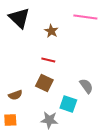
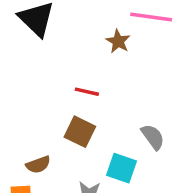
brown star: (51, 31) -> (118, 41), moved
brown semicircle: (15, 95) -> (38, 165), moved

